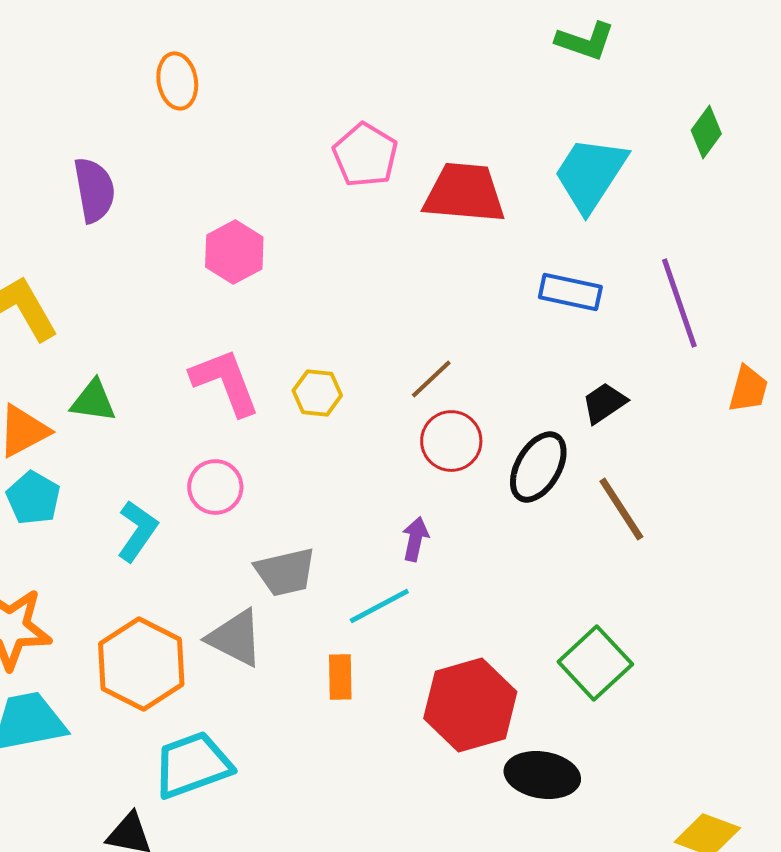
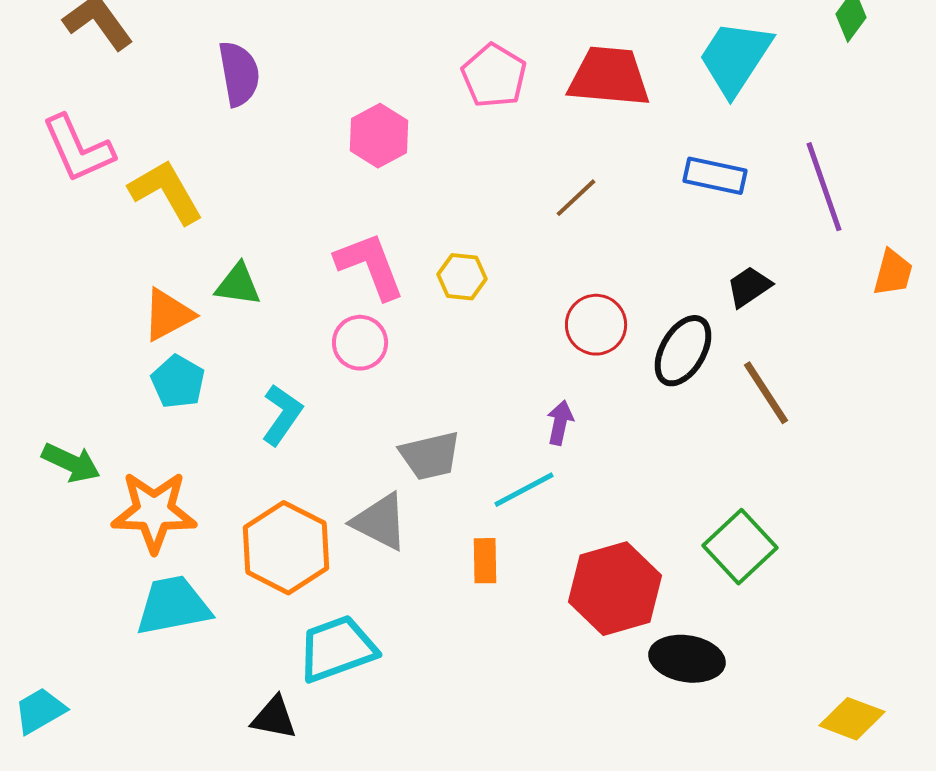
pink pentagon: (365, 155) -> (494, 76), moved
brown line: (431, 379) -> (576, 198), moved
pink circle: (215, 487) -> (360, 343), moved

